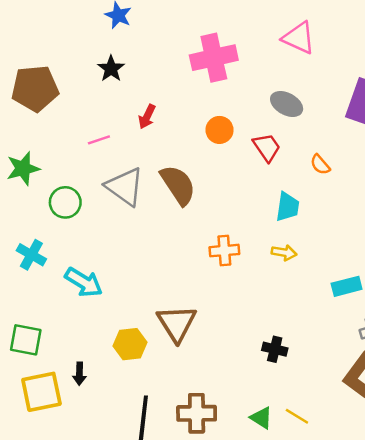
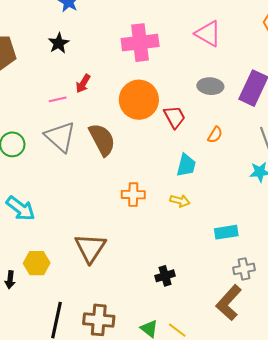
gray ellipse: (287, 104) -> (210, 86), moved, turned -30
orange circle: (220, 130) -> (139, 100), size x1.8
pink line: (99, 140) -> (58, 99), moved
orange semicircle: (320, 165) -> (215, 135), turned -114
yellow hexagon: (130, 344) -> (37, 263), moved
black cross: (275, 349) -> (165, 276), turned -36

